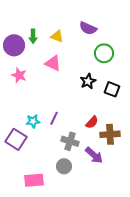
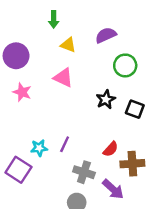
purple semicircle: (88, 28) -> (106, 35), turned 132
green arrow: (33, 36) -> (54, 19), moved

